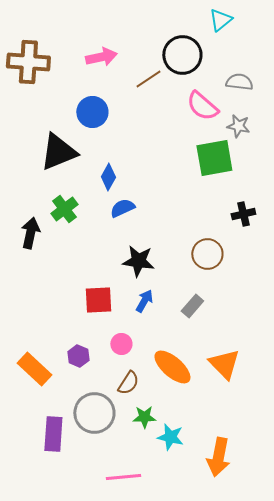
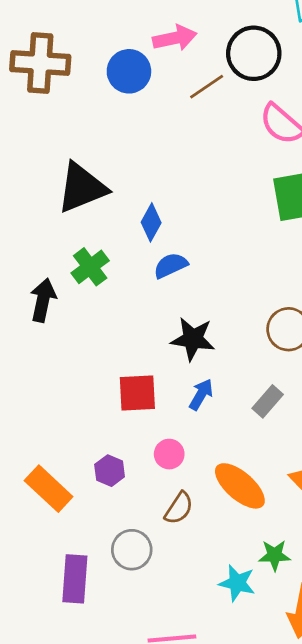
pink arrow: (101, 57) -> (175, 38), moved
blue circle: (92, 112) -> (129, 71), moved
gray circle: (94, 413) -> (132, 550), size x0.7
green star: (144, 417) -> (275, 555), moved

